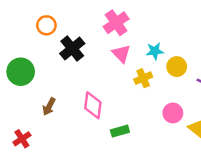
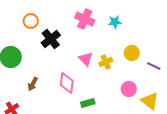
pink cross: (116, 23) -> (85, 19), turned -30
cyan star: (155, 51) -> (115, 22), moved
pink triangle: (121, 54) -> (86, 59), moved

